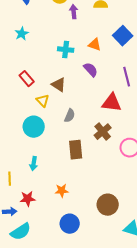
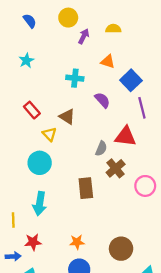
purple arrow: (74, 12) -> (84, 36), turned 32
blue square: (123, 36) -> (131, 80), moved
orange triangle: (95, 45) -> (108, 62), moved
gray semicircle: (70, 116) -> (101, 149), moved
cyan arrow: (34, 164) -> (40, 204), size x1.5
orange star: (62, 191) -> (77, 242), moved

